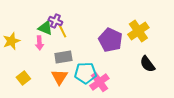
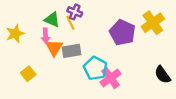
purple cross: (55, 21) -> (75, 12), moved
black semicircle: (147, 64) -> (163, 75), moved
cyan pentagon: (85, 73) -> (95, 68), turned 30
orange triangle: (59, 77) -> (54, 48), moved

